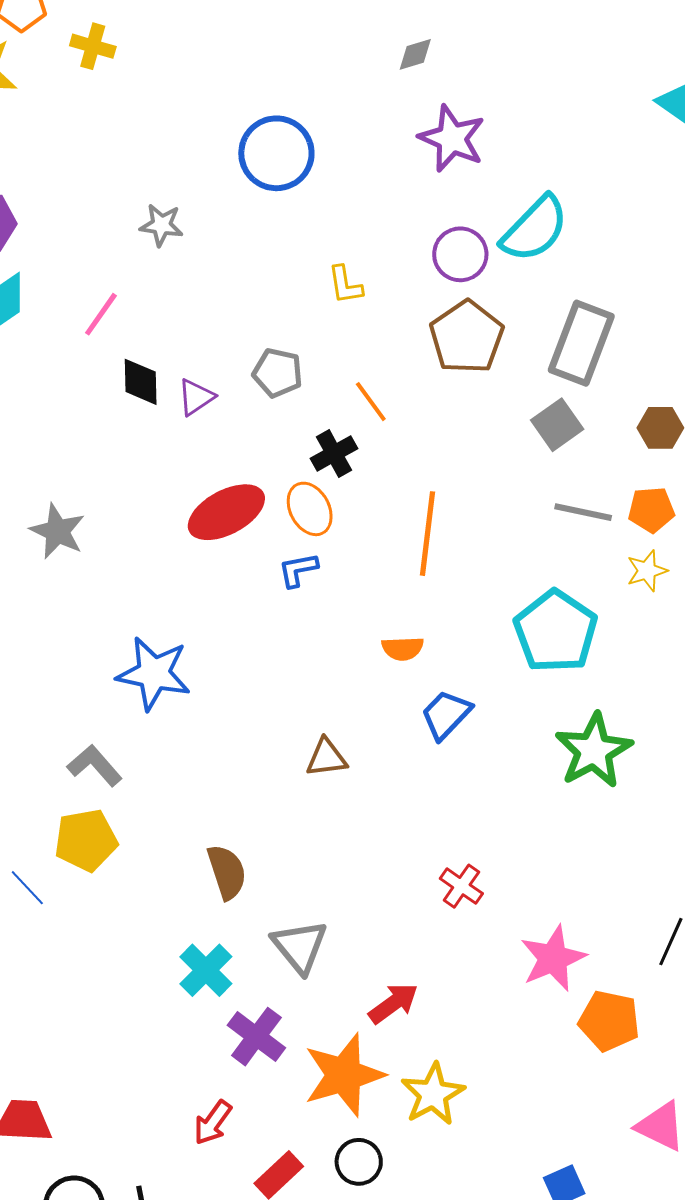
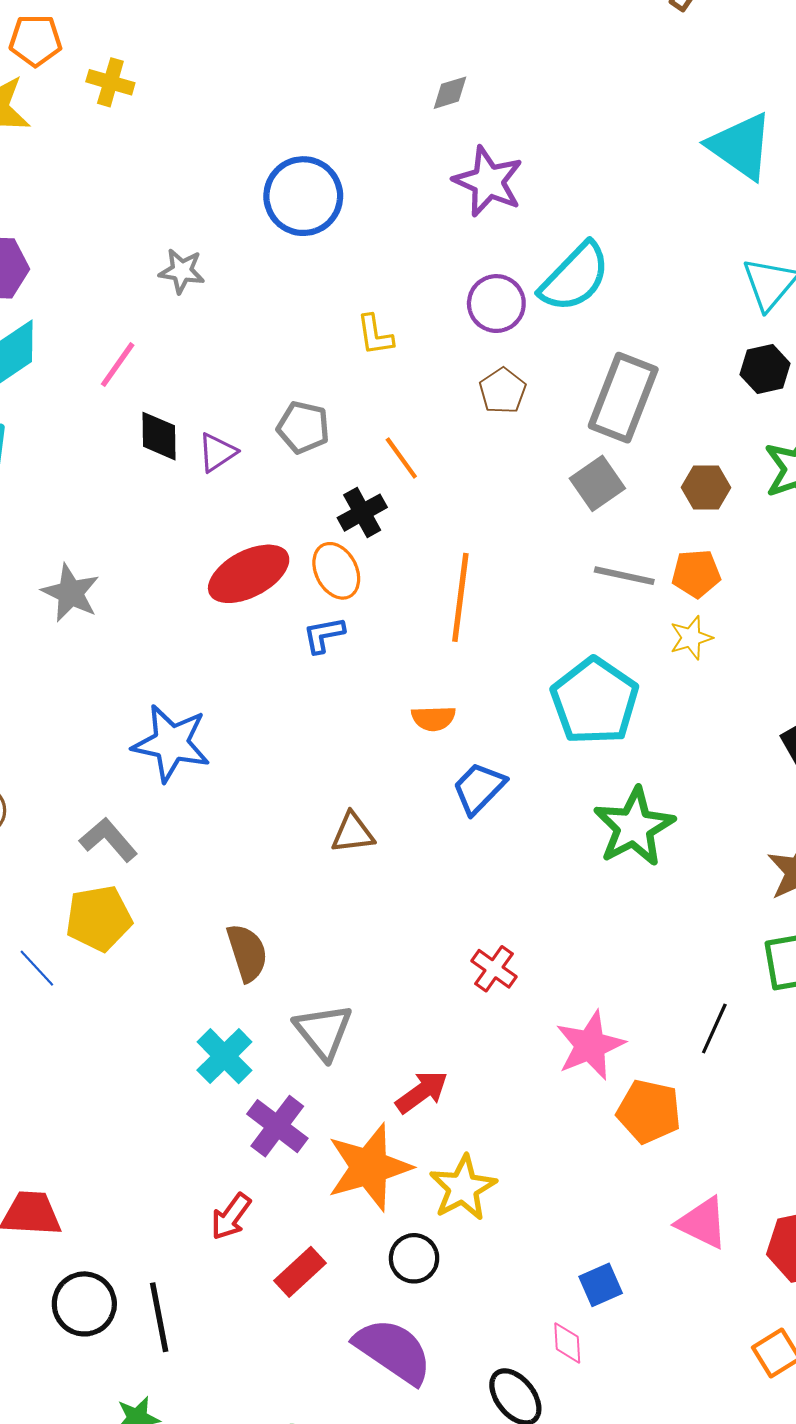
brown pentagon: (467, 337) -> (503, 391), size x0.6
black circle: (359, 1162) -> (414, 1258), moved

